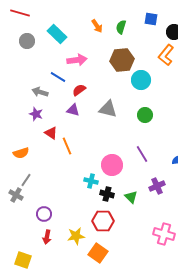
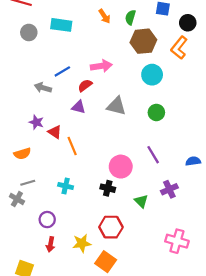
cyan rectangle: (57, 34) -> (61, 25), turned -36
pink arrow: (77, 60) -> (101, 66), moved
brown hexagon: (122, 60) -> (143, 41), moved
blue line: (58, 77) -> (62, 71), turned -63
purple star: (36, 114) -> (36, 122), moved
gray line: (26, 180) -> (28, 183), turned 40
cyan cross: (91, 181) -> (66, 186), moved
black cross: (107, 194) -> (108, 188), moved

